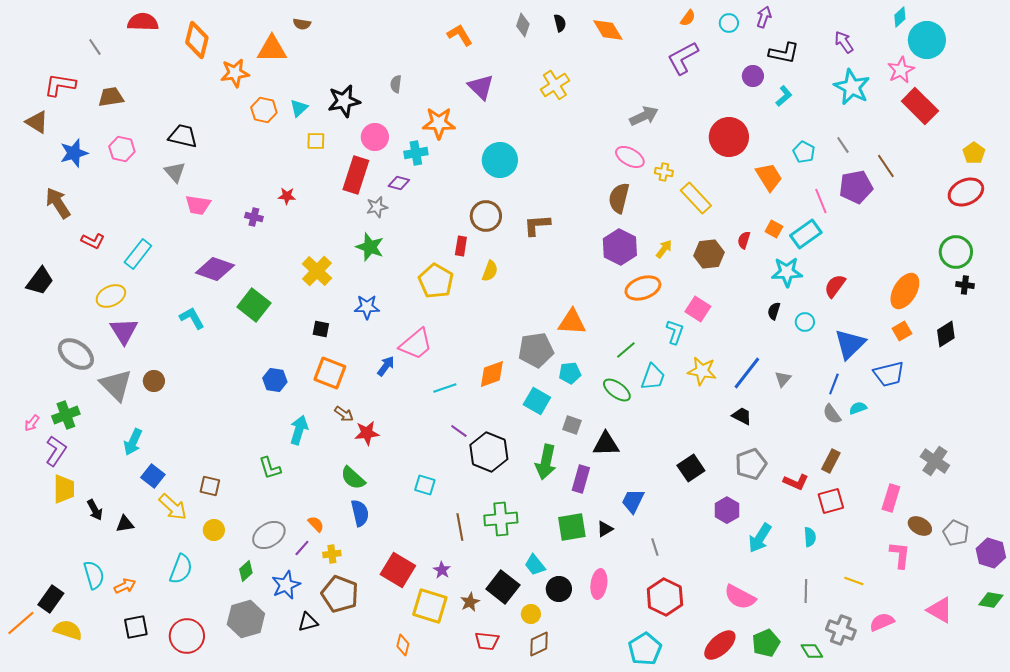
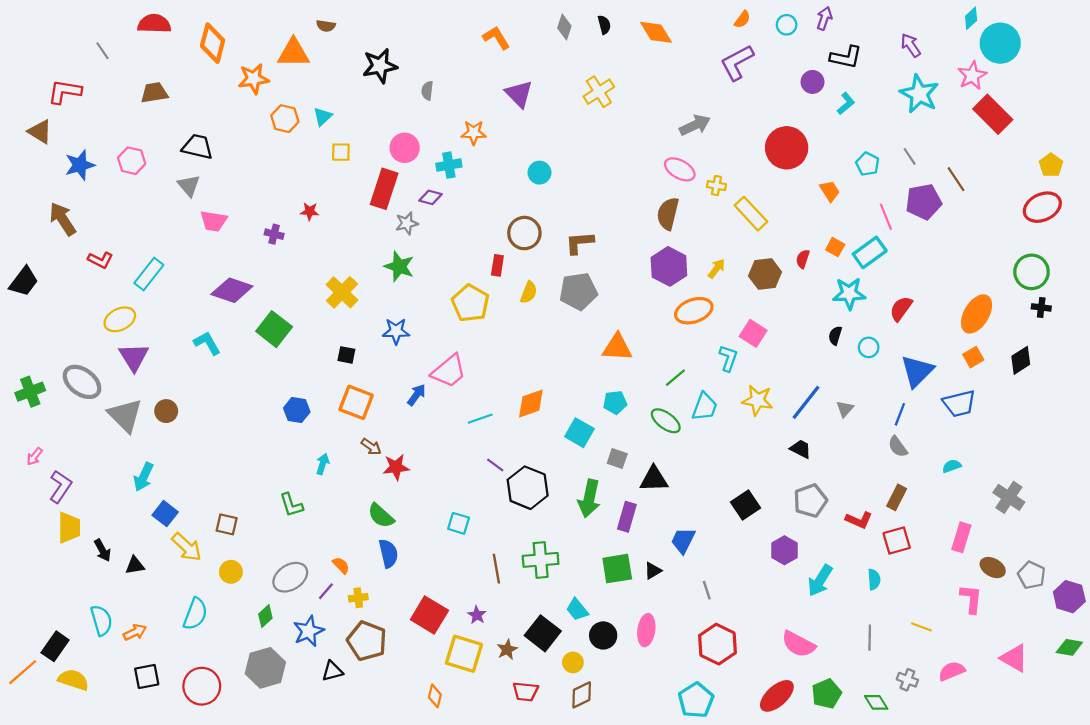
brown trapezoid: (111, 97) -> (154, 93), moved
black star: (344, 101) -> (380, 66), moved
orange star: (439, 123) -> (474, 133), size x0.7
cyan circle: (500, 160) -> (539, 173), size x0.6
orange trapezoid: (769, 177) -> (830, 191), size x0.7
black trapezoid: (40, 281) -> (24, 282), moved
gray pentagon: (536, 350) -> (578, 291), moved
cyan semicircle: (858, 408) -> (952, 466), moved
green cross: (66, 415) -> (30, 392), moved
cyan arrow: (299, 430) -> (323, 464), size x0.7
gray cross: (841, 630) -> (907, 680), size x0.7

